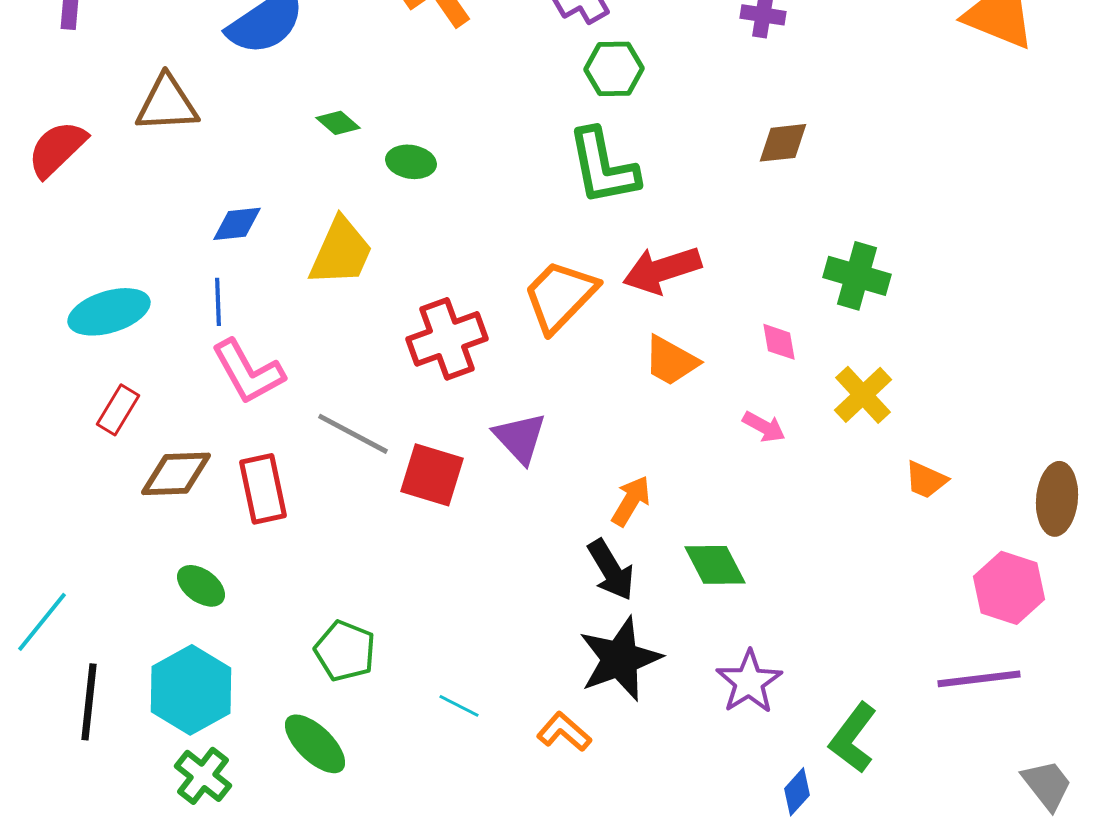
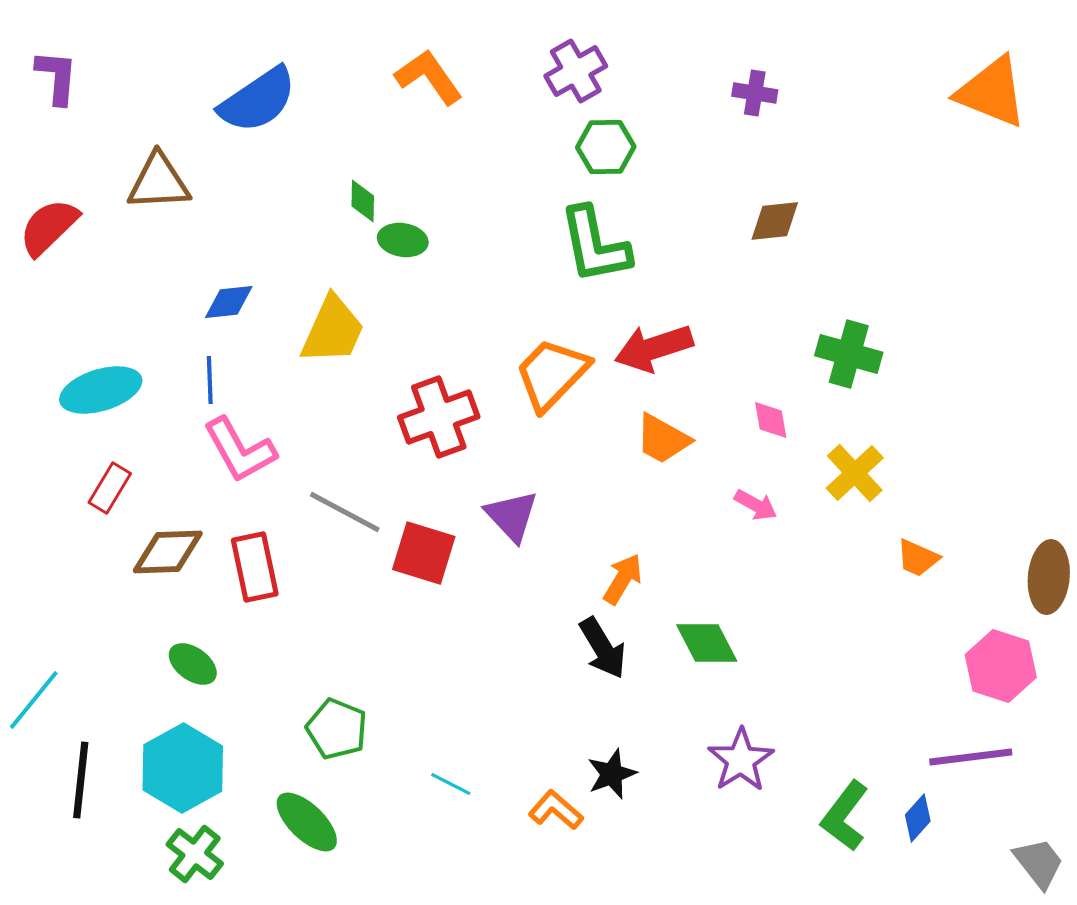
green diamond: (338, 123) -> (363, 201), moved, turned 51
black star: (620, 659) -> (612, 774), moved, size x0.6
blue diamond: (797, 792) -> (918, 818), moved

